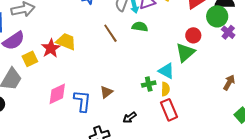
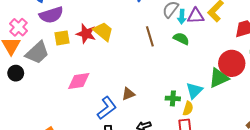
red circle: (193, 35) -> (232, 63), size x1.6
red star: (51, 48) -> (86, 34), turned 30
cyan triangle: (166, 71) -> (194, 91), turned 30
blue L-shape: (82, 101) -> (107, 108), moved, turned 30

